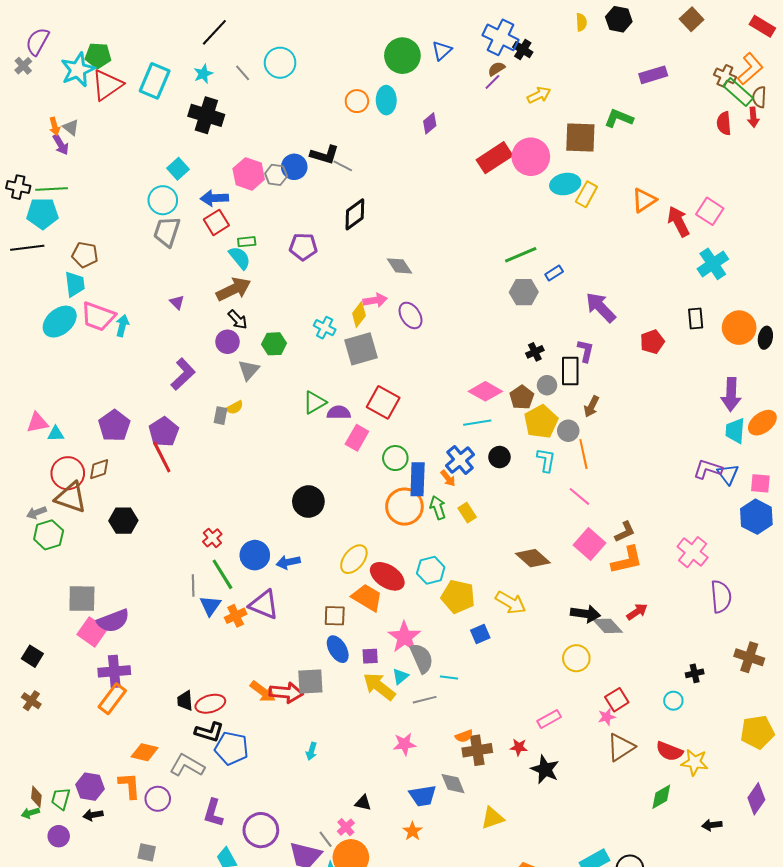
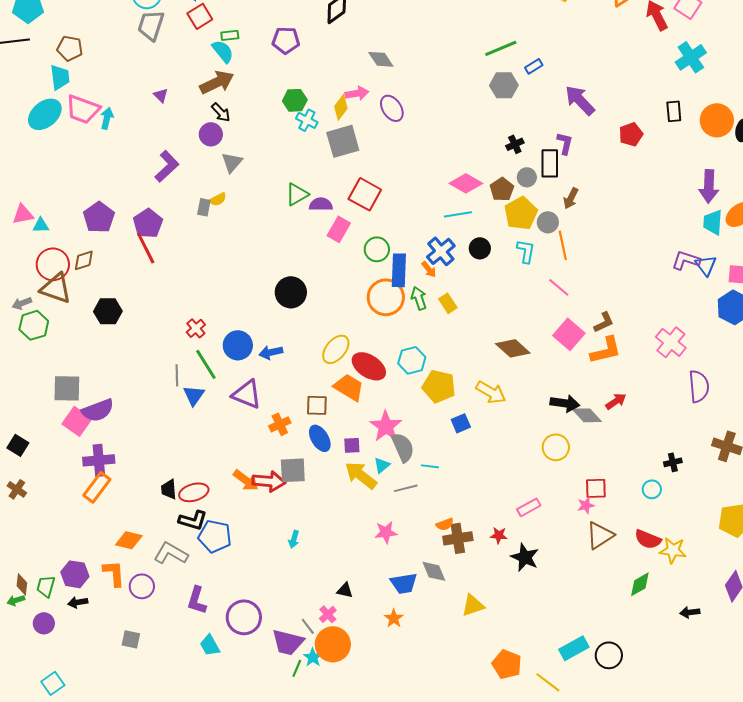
green hexagon: (274, 344) -> (295, 100), moved
orange cross: (236, 616) -> (280, 424), moved
red square: (617, 700) -> (596, 488), turned 30

